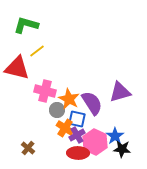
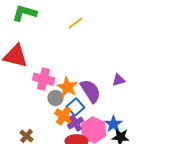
yellow line: (37, 51) -> (75, 23), moved
purple triangle: (120, 92) -> (118, 80), size x0.6
blue square: (77, 119) -> (75, 107), turned 36

